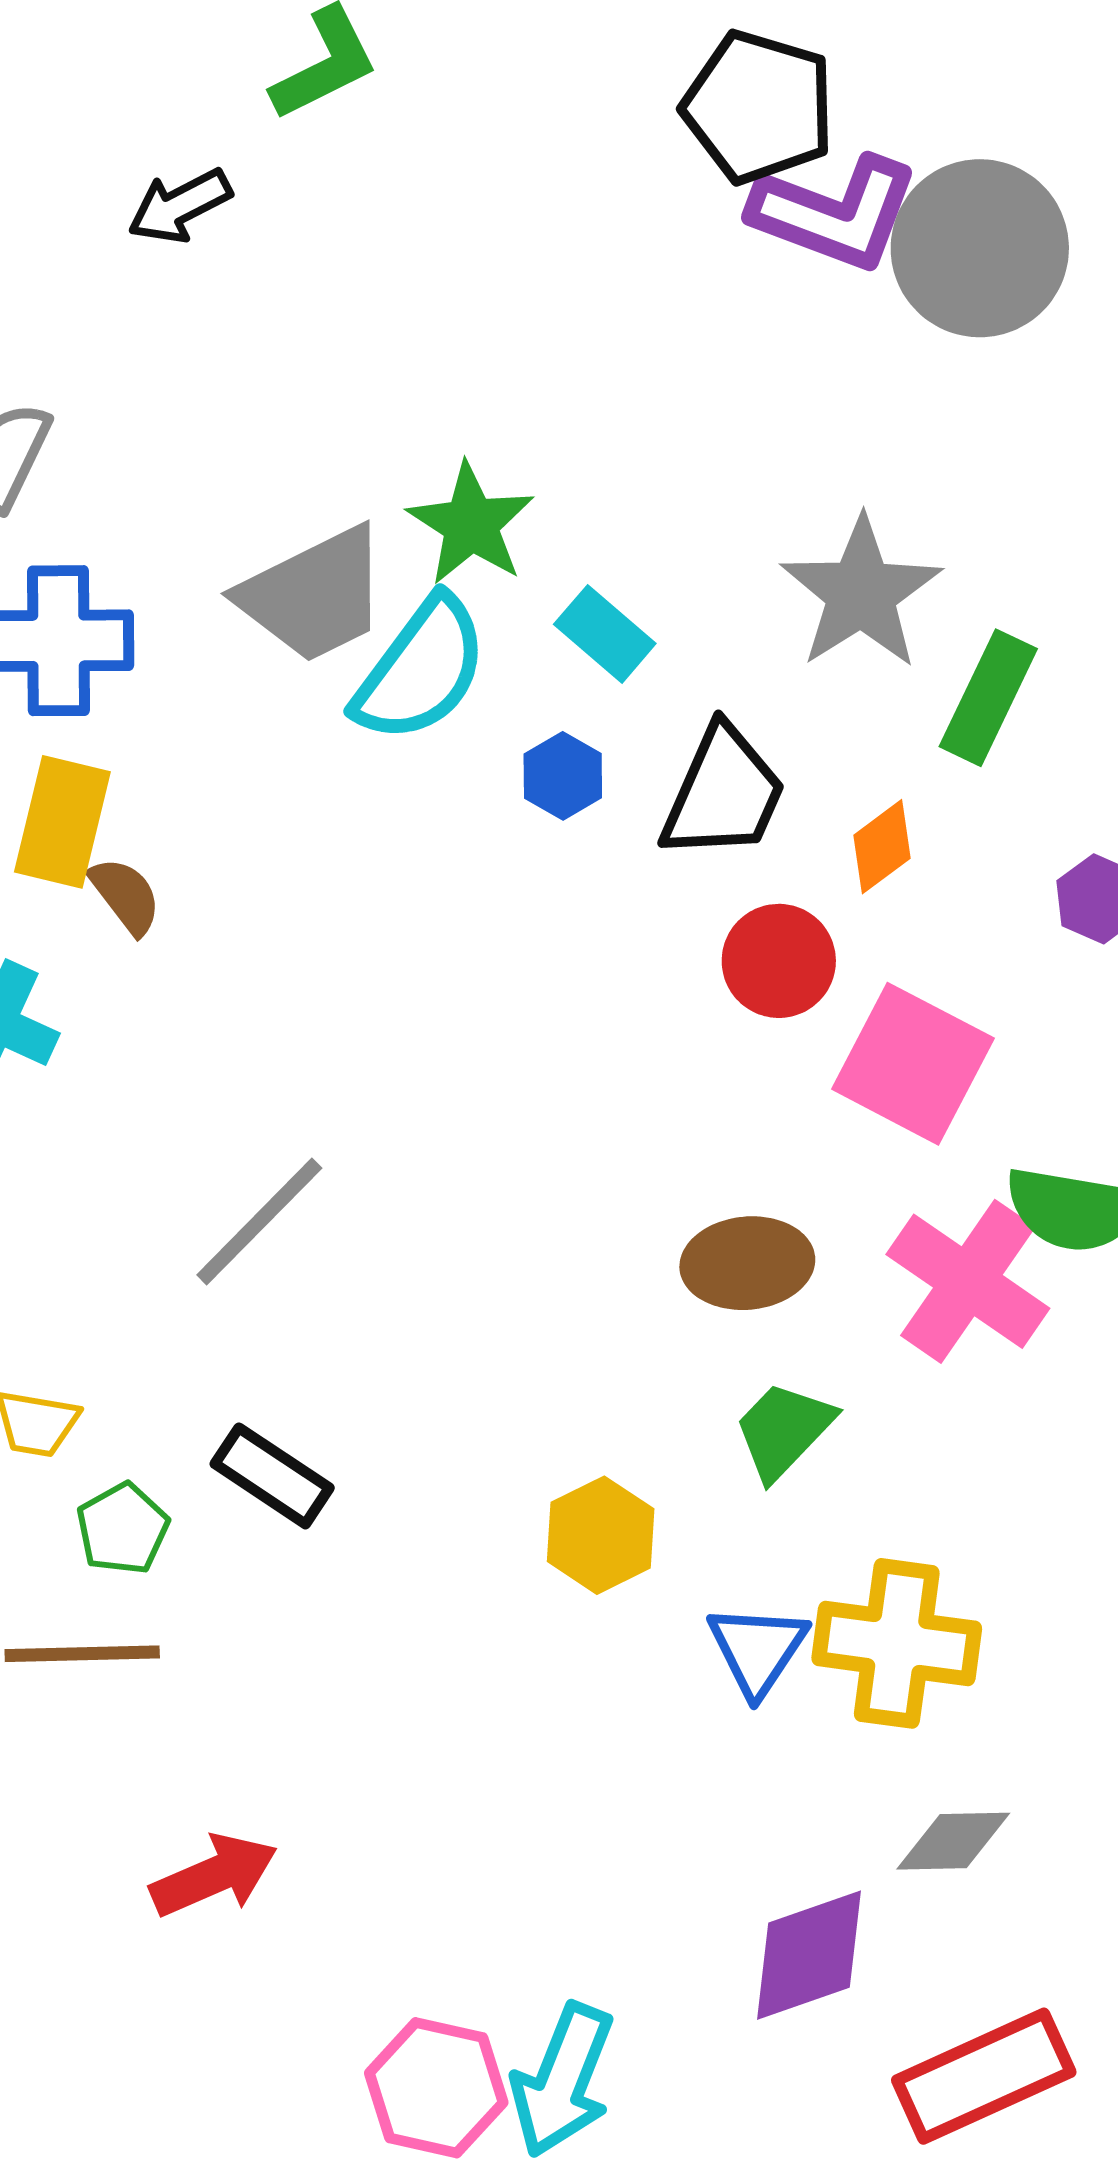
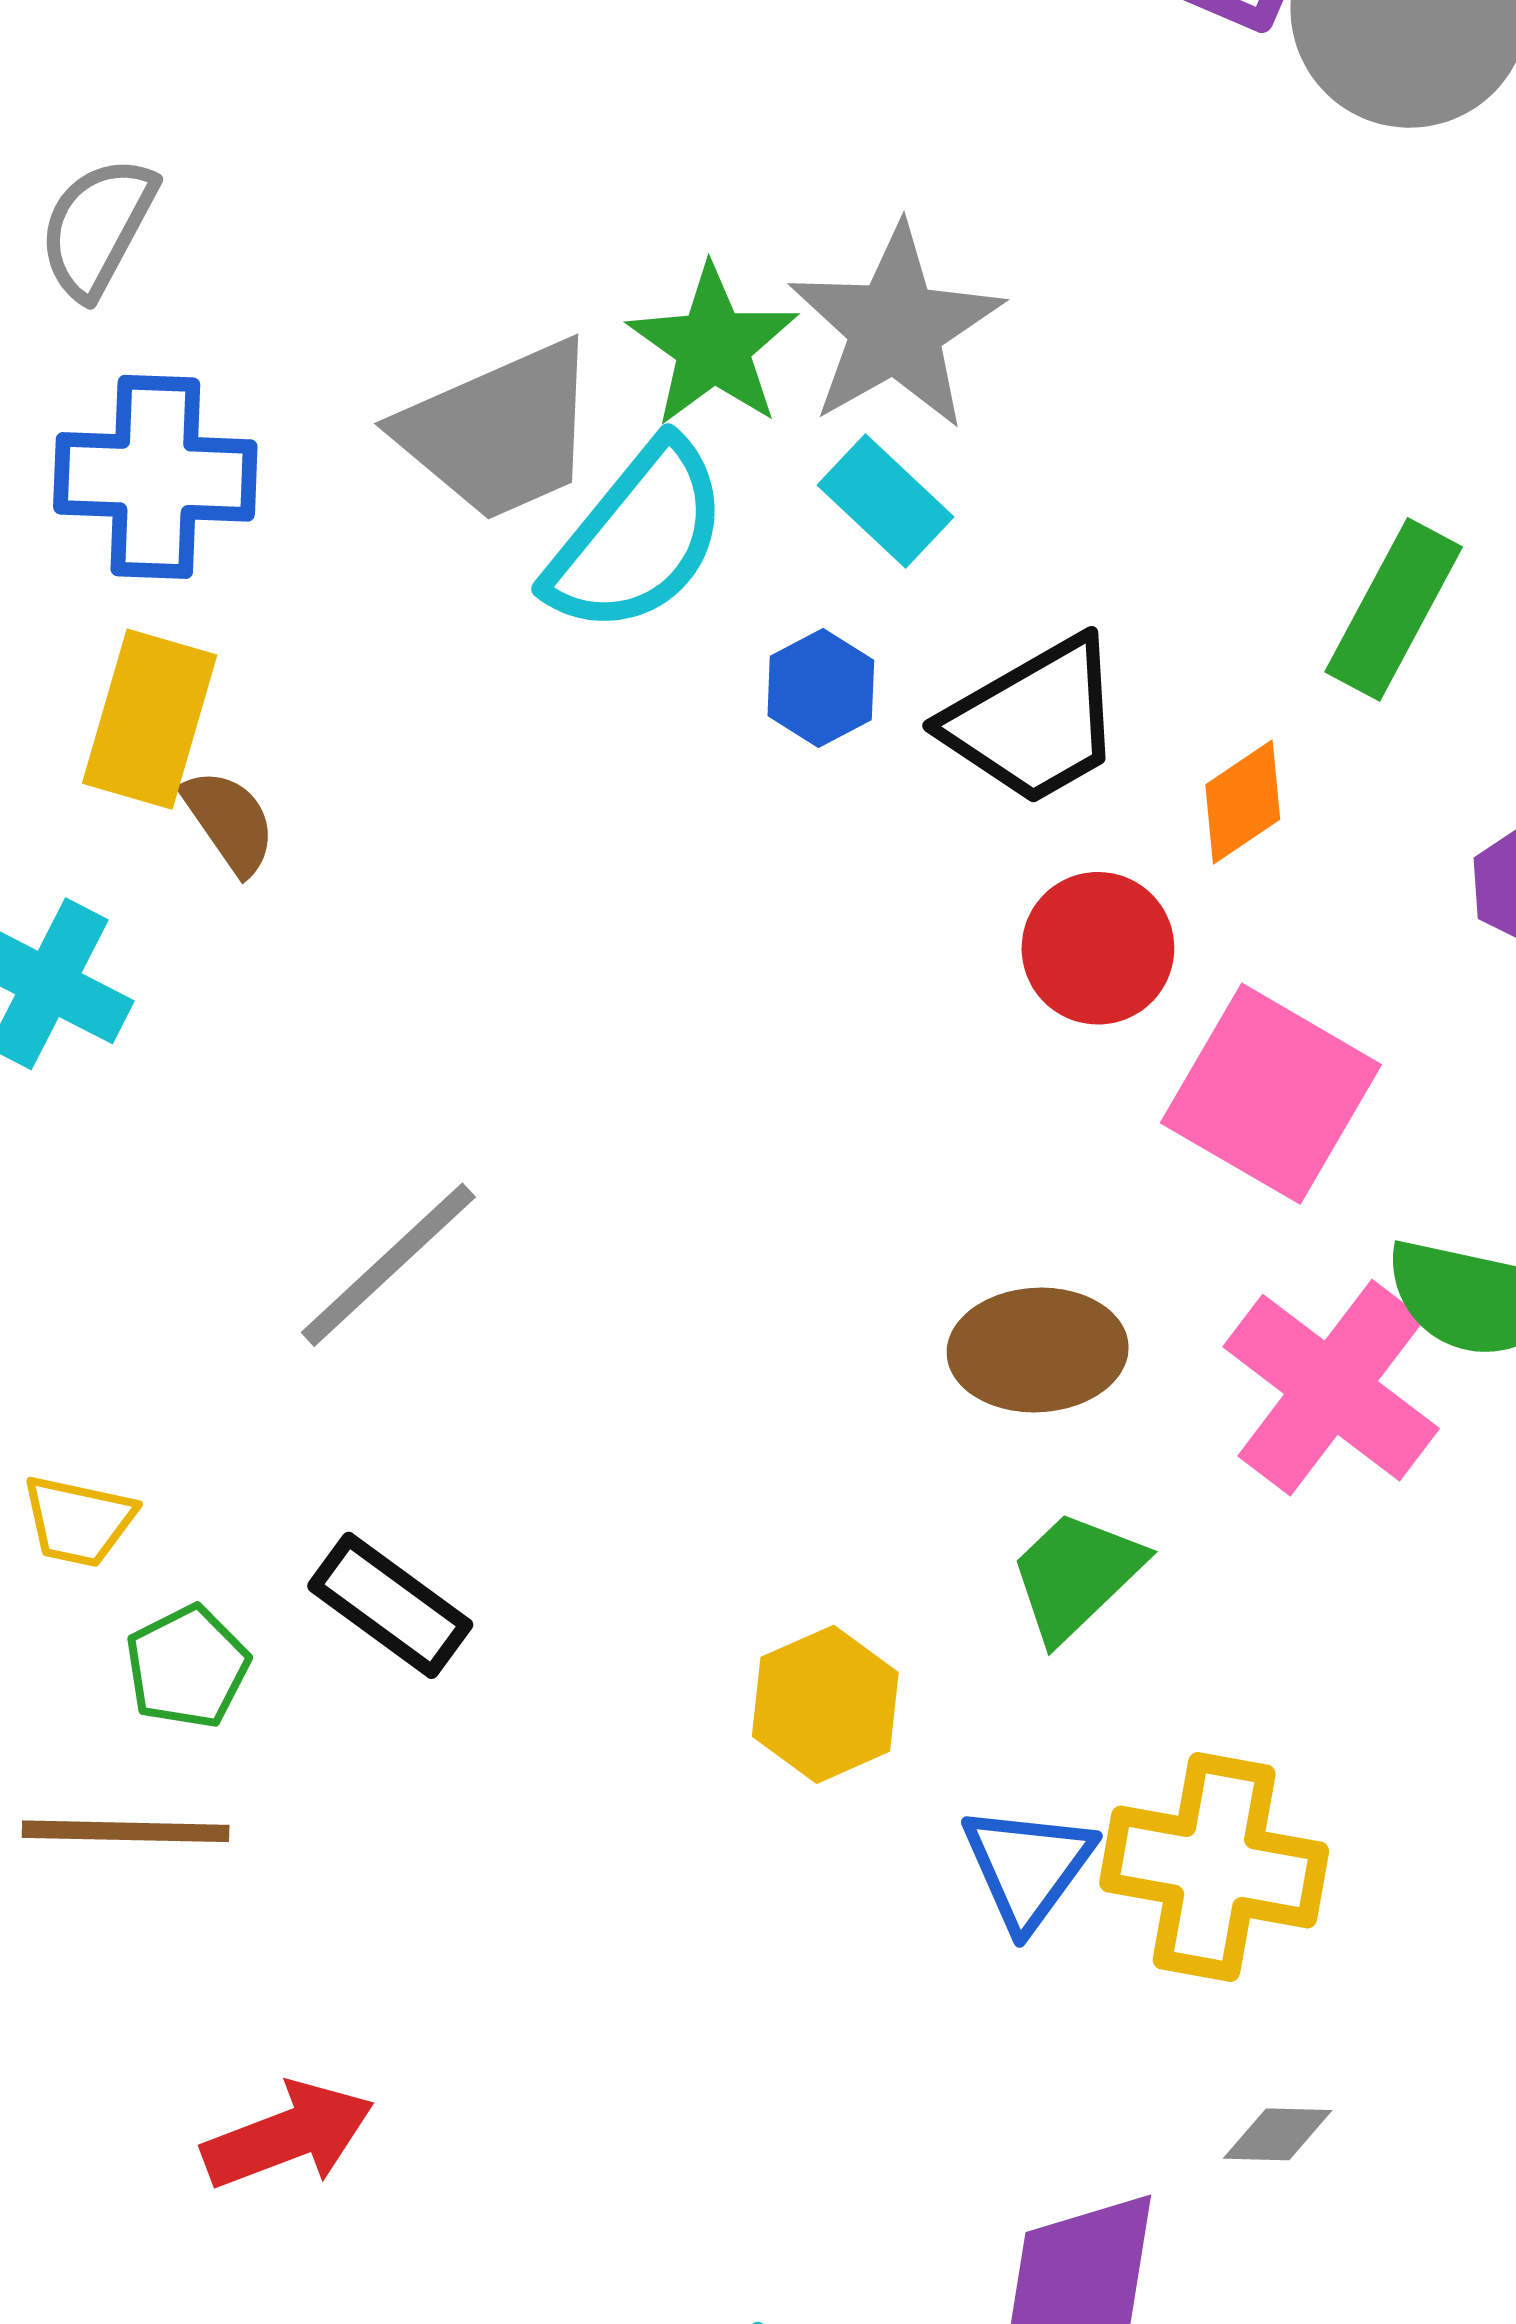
gray star: (861, 593) -> (896, 327), moved
black trapezoid: (723, 793) -> (1034, 721), turned 34
gray diamond: (953, 1841) -> (1278, 2134), size x0.7

